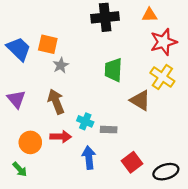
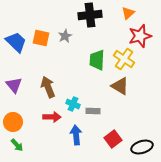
orange triangle: (150, 15) -> (128, 13), turned -40
gray star: (61, 65) -> (65, 36), moved
yellow cross: (162, 77) -> (124, 59), moved
orange circle: (30, 142) -> (13, 122), moved

